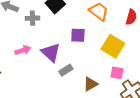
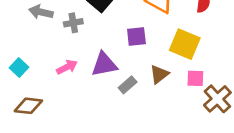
purple triangle: (51, 52) -> (104, 64), turned -45
brown triangle: (91, 84) -> (159, 74), moved

